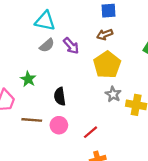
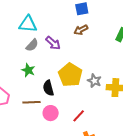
yellow pentagon: (107, 65) -> (70, 75), moved
green star: (28, 79) -> (28, 70), moved
brown line: (32, 120) -> (31, 102), moved

